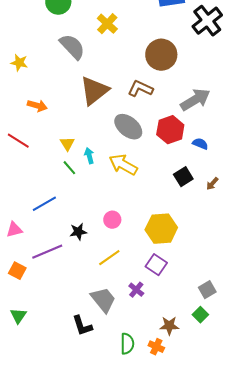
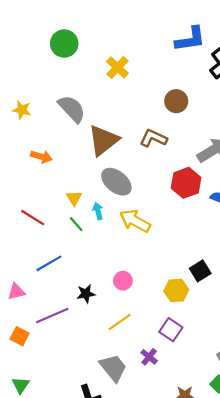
gray semicircle: (72, 47) -> (72, 109), moved
brown circle: (161, 55) -> (176, 101), size x0.7
gray ellipse: (128, 127) -> (116, 182), moved
red line: (18, 141) -> (33, 218), moved
black square: (183, 177) -> (200, 271), moved
yellow hexagon: (161, 229) -> (176, 290), size x0.7

